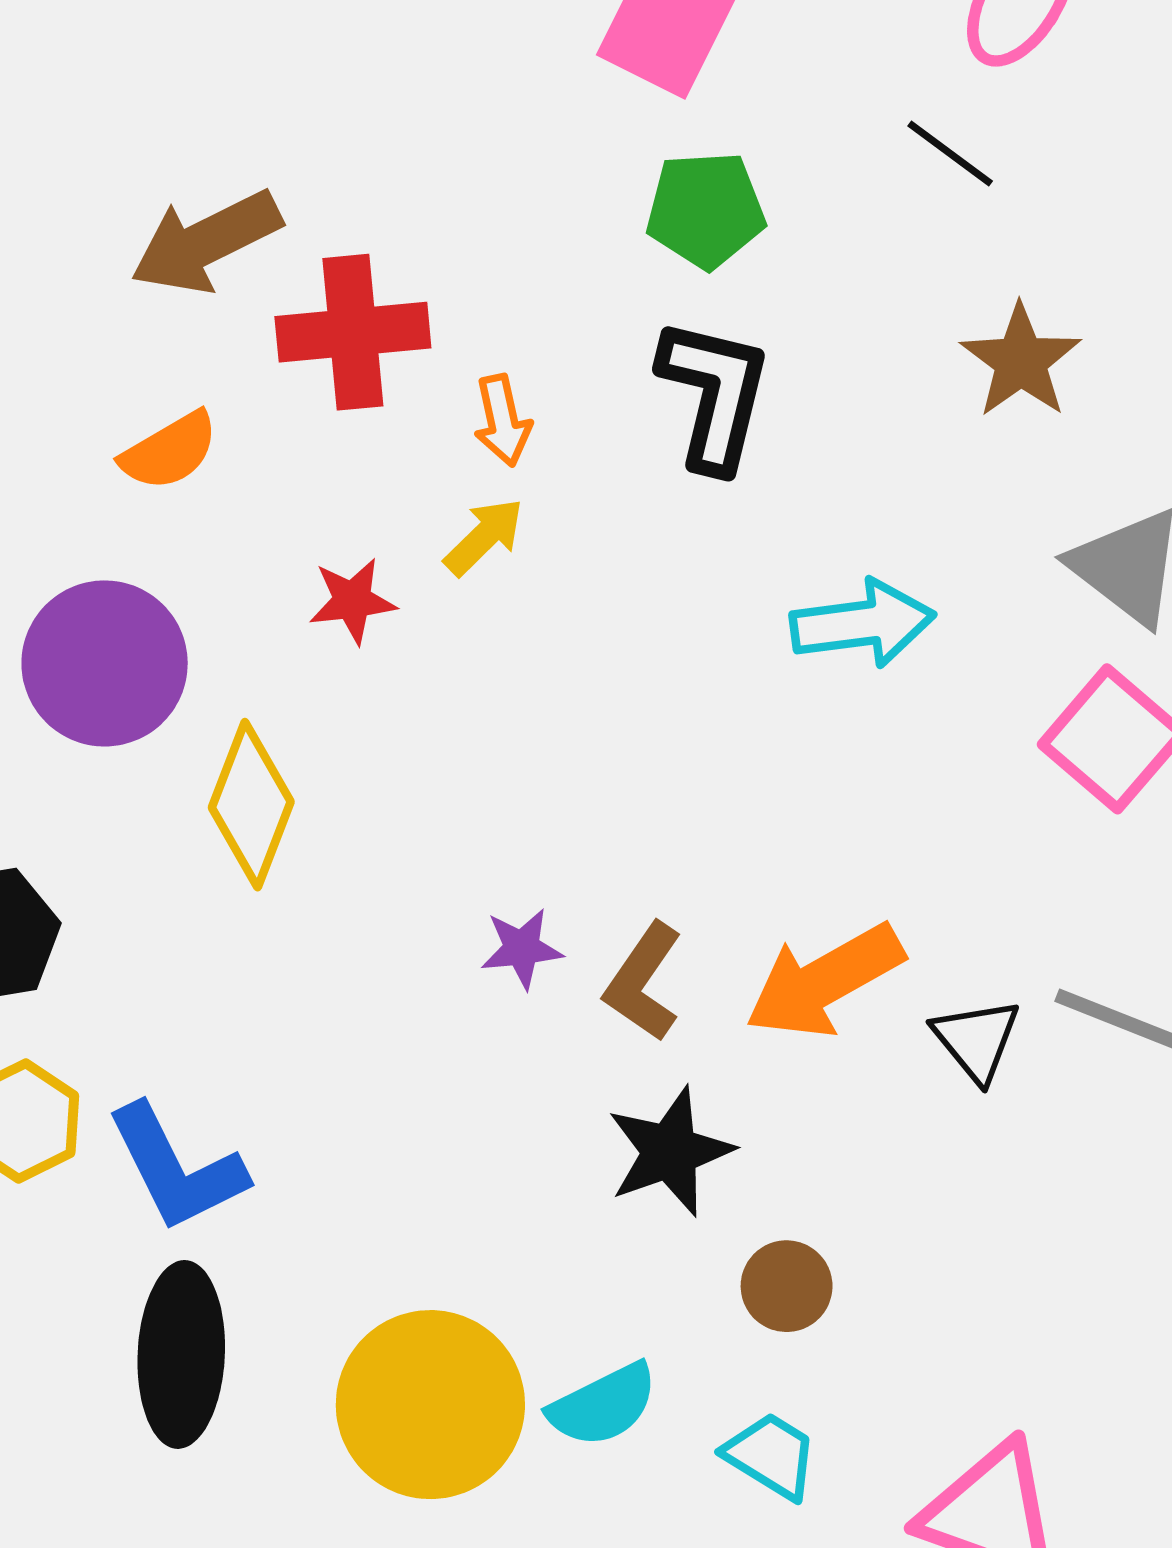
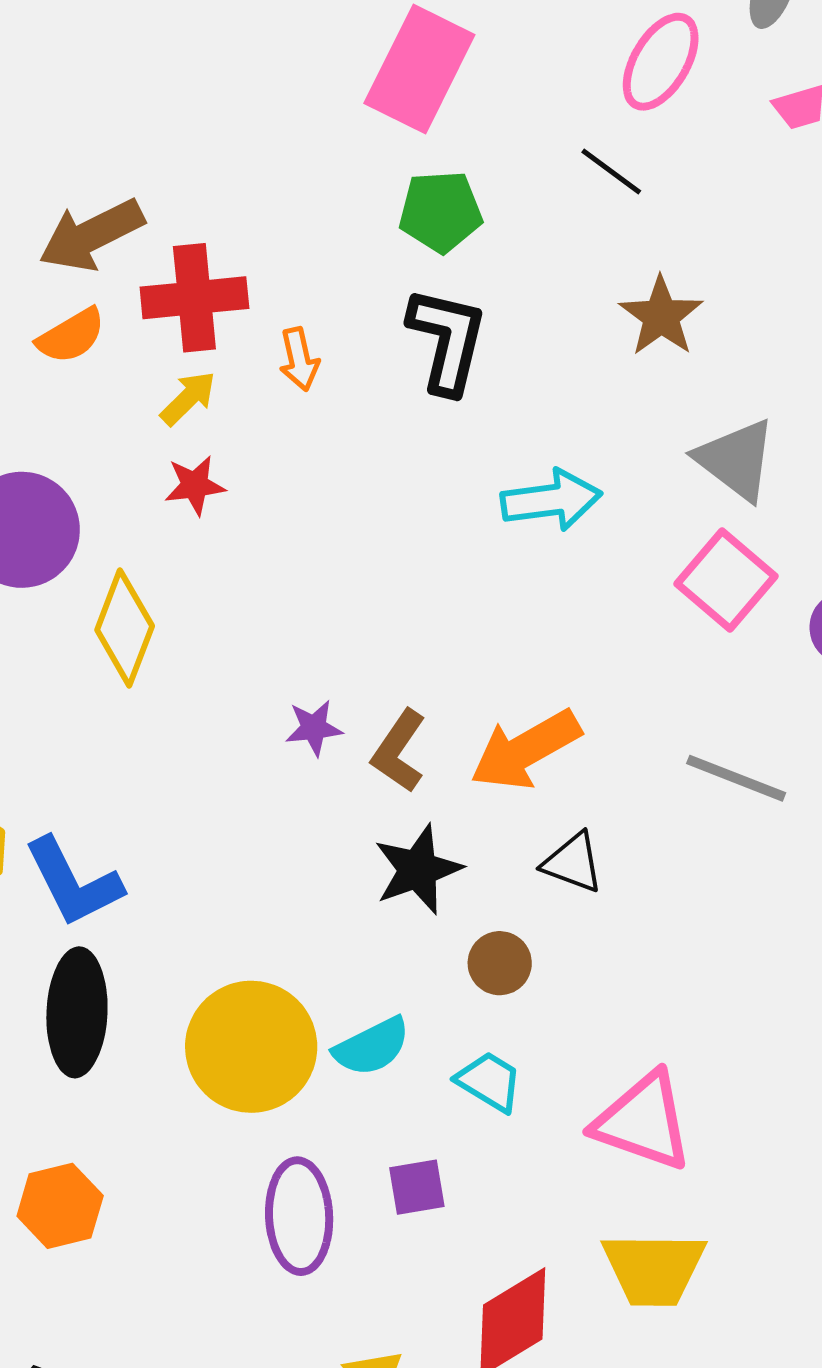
orange semicircle: (170, 451) -> (71, 336), moved
yellow arrow: (484, 537) -> (188, 398), moved
black triangle: (976, 1040) -> (573, 863), moved, turned -30

